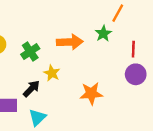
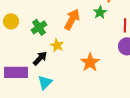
orange arrow: (70, 42) -> (72, 19), turned -60
orange star: (91, 93) -> (90, 62), turned -30

